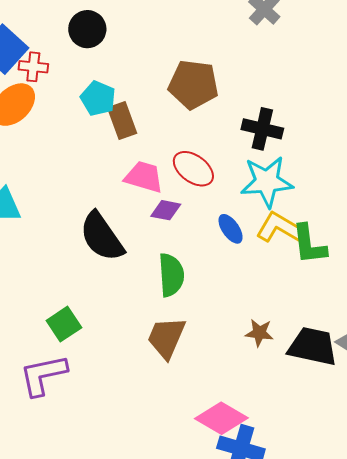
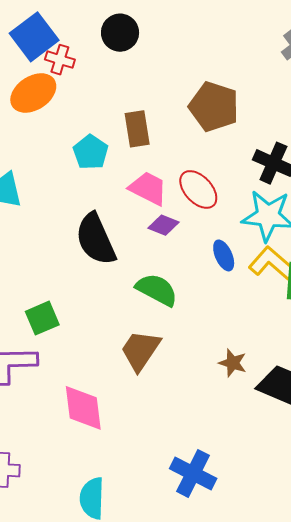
cyan pentagon: (98, 98) -> (91, 152), moved
green semicircle: (171, 275) -> (157, 290), turned -69
pink diamond: (221, 418) -> (83, 408), moved, turned 42

